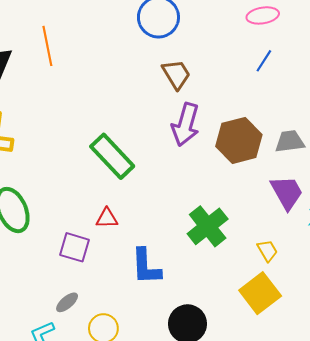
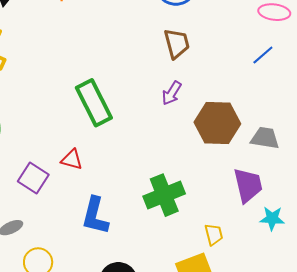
purple arrow: (186, 124) -> (172, 93), size x0.6

